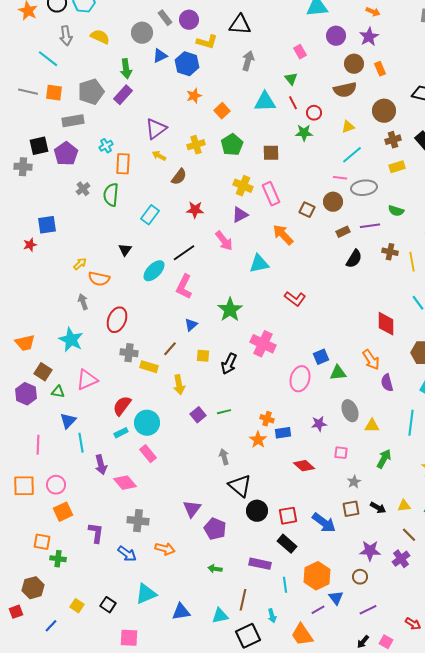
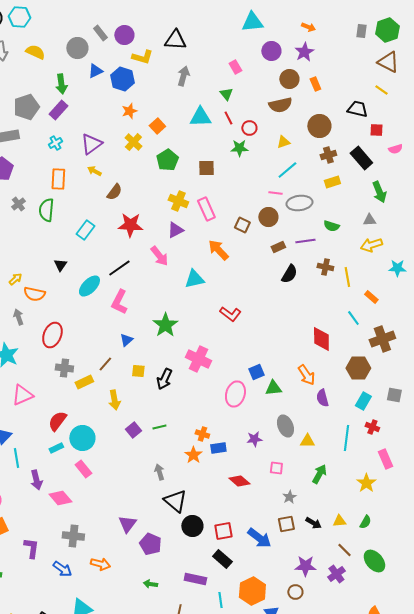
yellow cross: (196, 145) -> (133, 142), moved, turned -30
cyan cross: (106, 146) -> (55, 143), moved
red star: (195, 210) -> (130, 225), size x1.4
yellow rectangle: (149, 367) -> (84, 382), turned -42

